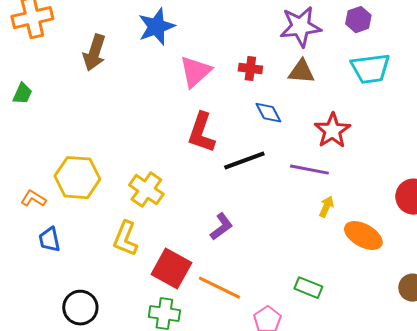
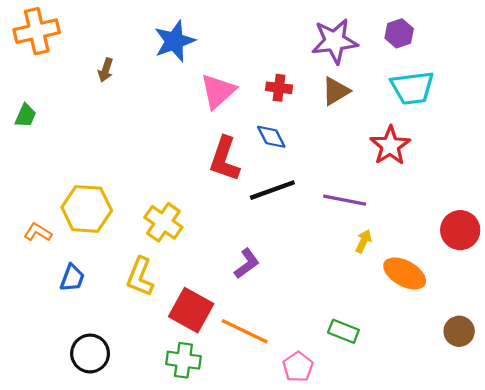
brown arrow: (94, 53) -> (106, 70), size x0.6
brown triangle: (301, 72) -> (336, 91), turned -36
blue diamond: (268, 113) -> (271, 137), moved
red star: (332, 131) -> (390, 146), moved
blue trapezoid: (49, 240) -> (72, 278), moved, turned -148

